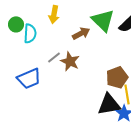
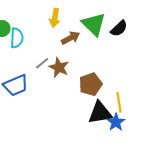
yellow arrow: (54, 14) -> (55, 18), moved
brown pentagon: (117, 77) -> (91, 84), moved

